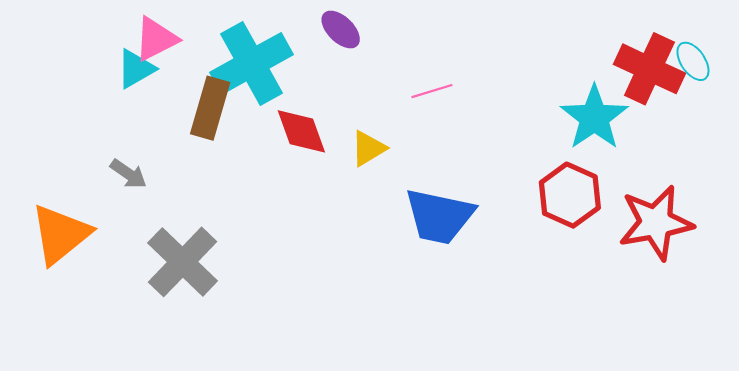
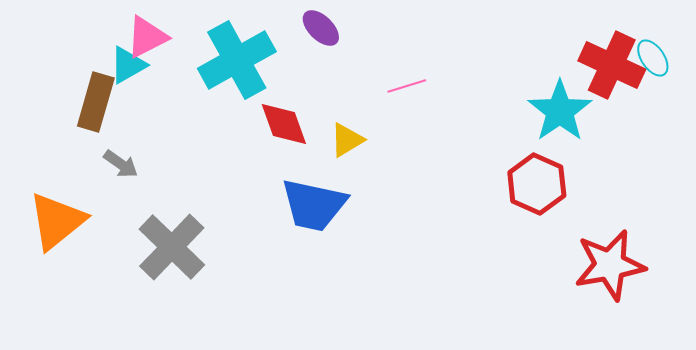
brown rectangle: (210, 108) -> (96, 102), moved
blue trapezoid: (439, 216) -> (314, 205), moved
red star: (656, 223) -> (610, 265), moved

